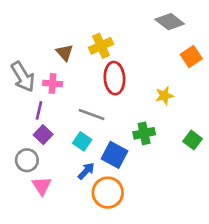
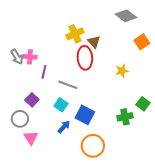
brown triangle: (65, 53) -> (94, 42), moved
gray arrow: (23, 77) -> (17, 57), size x0.7
pink cross: (53, 83) -> (30, 57), moved
purple line: (39, 110) -> (44, 72), moved
green cross: (144, 133) -> (125, 117), moved
orange circle: (108, 193) -> (93, 146), moved

